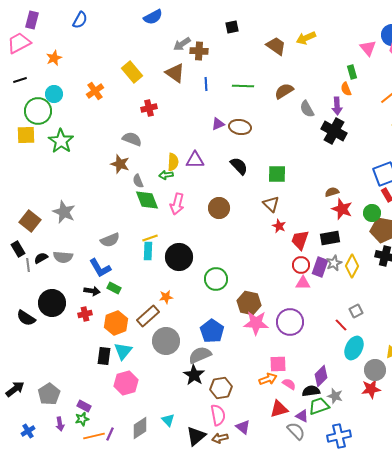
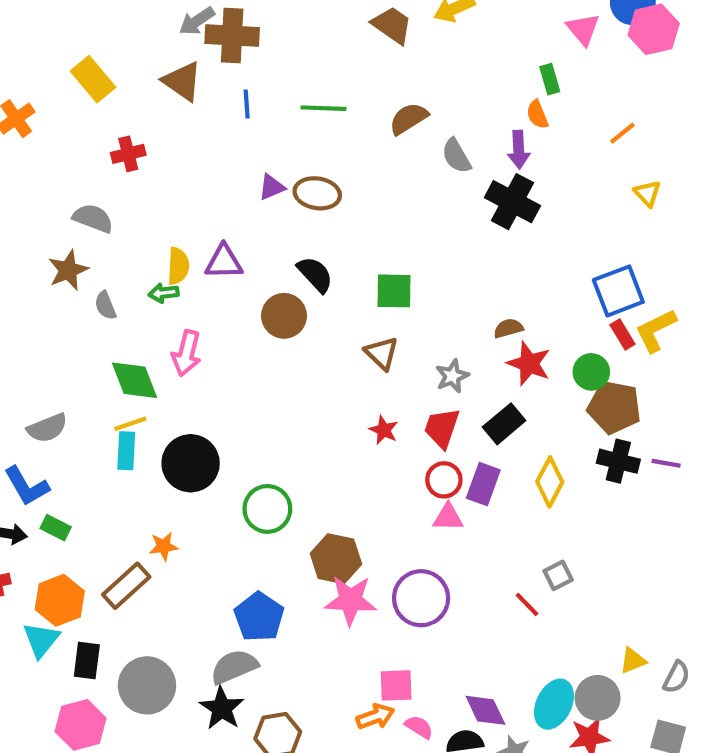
brown cross: (199, 51) -> (232, 36), size x1.4
brown star: (120, 164) -> (68, 270), turned 30
green diamond: (147, 200) -> (135, 380), moved
brown circle: (219, 208) -> (284, 316), moved
red star: (279, 226) -> (384, 430), moved
black rectangle: (330, 238) -> (504, 424), turned -30
gray star: (334, 263) -> (452, 376), moved
gray circle: (166, 341) -> (147, 685), moved
cyan ellipse: (354, 348) -> (554, 704), moved
cyan triangle: (123, 351) -> (41, 640), moved
black rectangle: (104, 356) -> (87, 661), moved
purple diamond: (321, 376) -> (485, 710), turned -70

